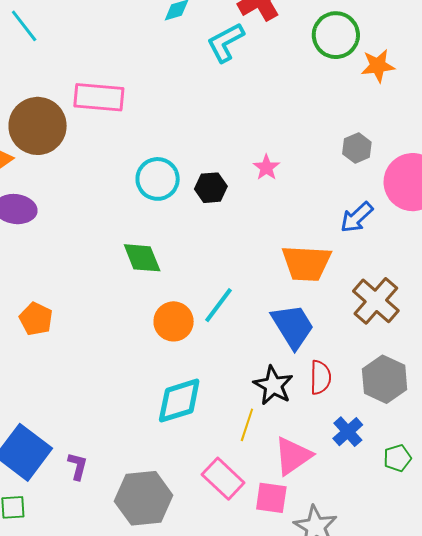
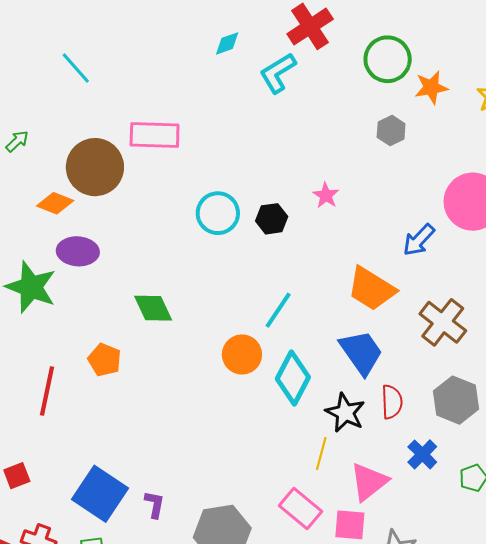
gray hexagon: (357, 148) -> (391, 131), moved
green diamond: (142, 258) -> (153, 308), moved
orange trapezoid: (306, 263) -> (371, 289), turned 32
cyan line: (218, 305) -> (278, 310), moved
cyan diamond: (179, 401) -> (293, 378), moved, turned -42

